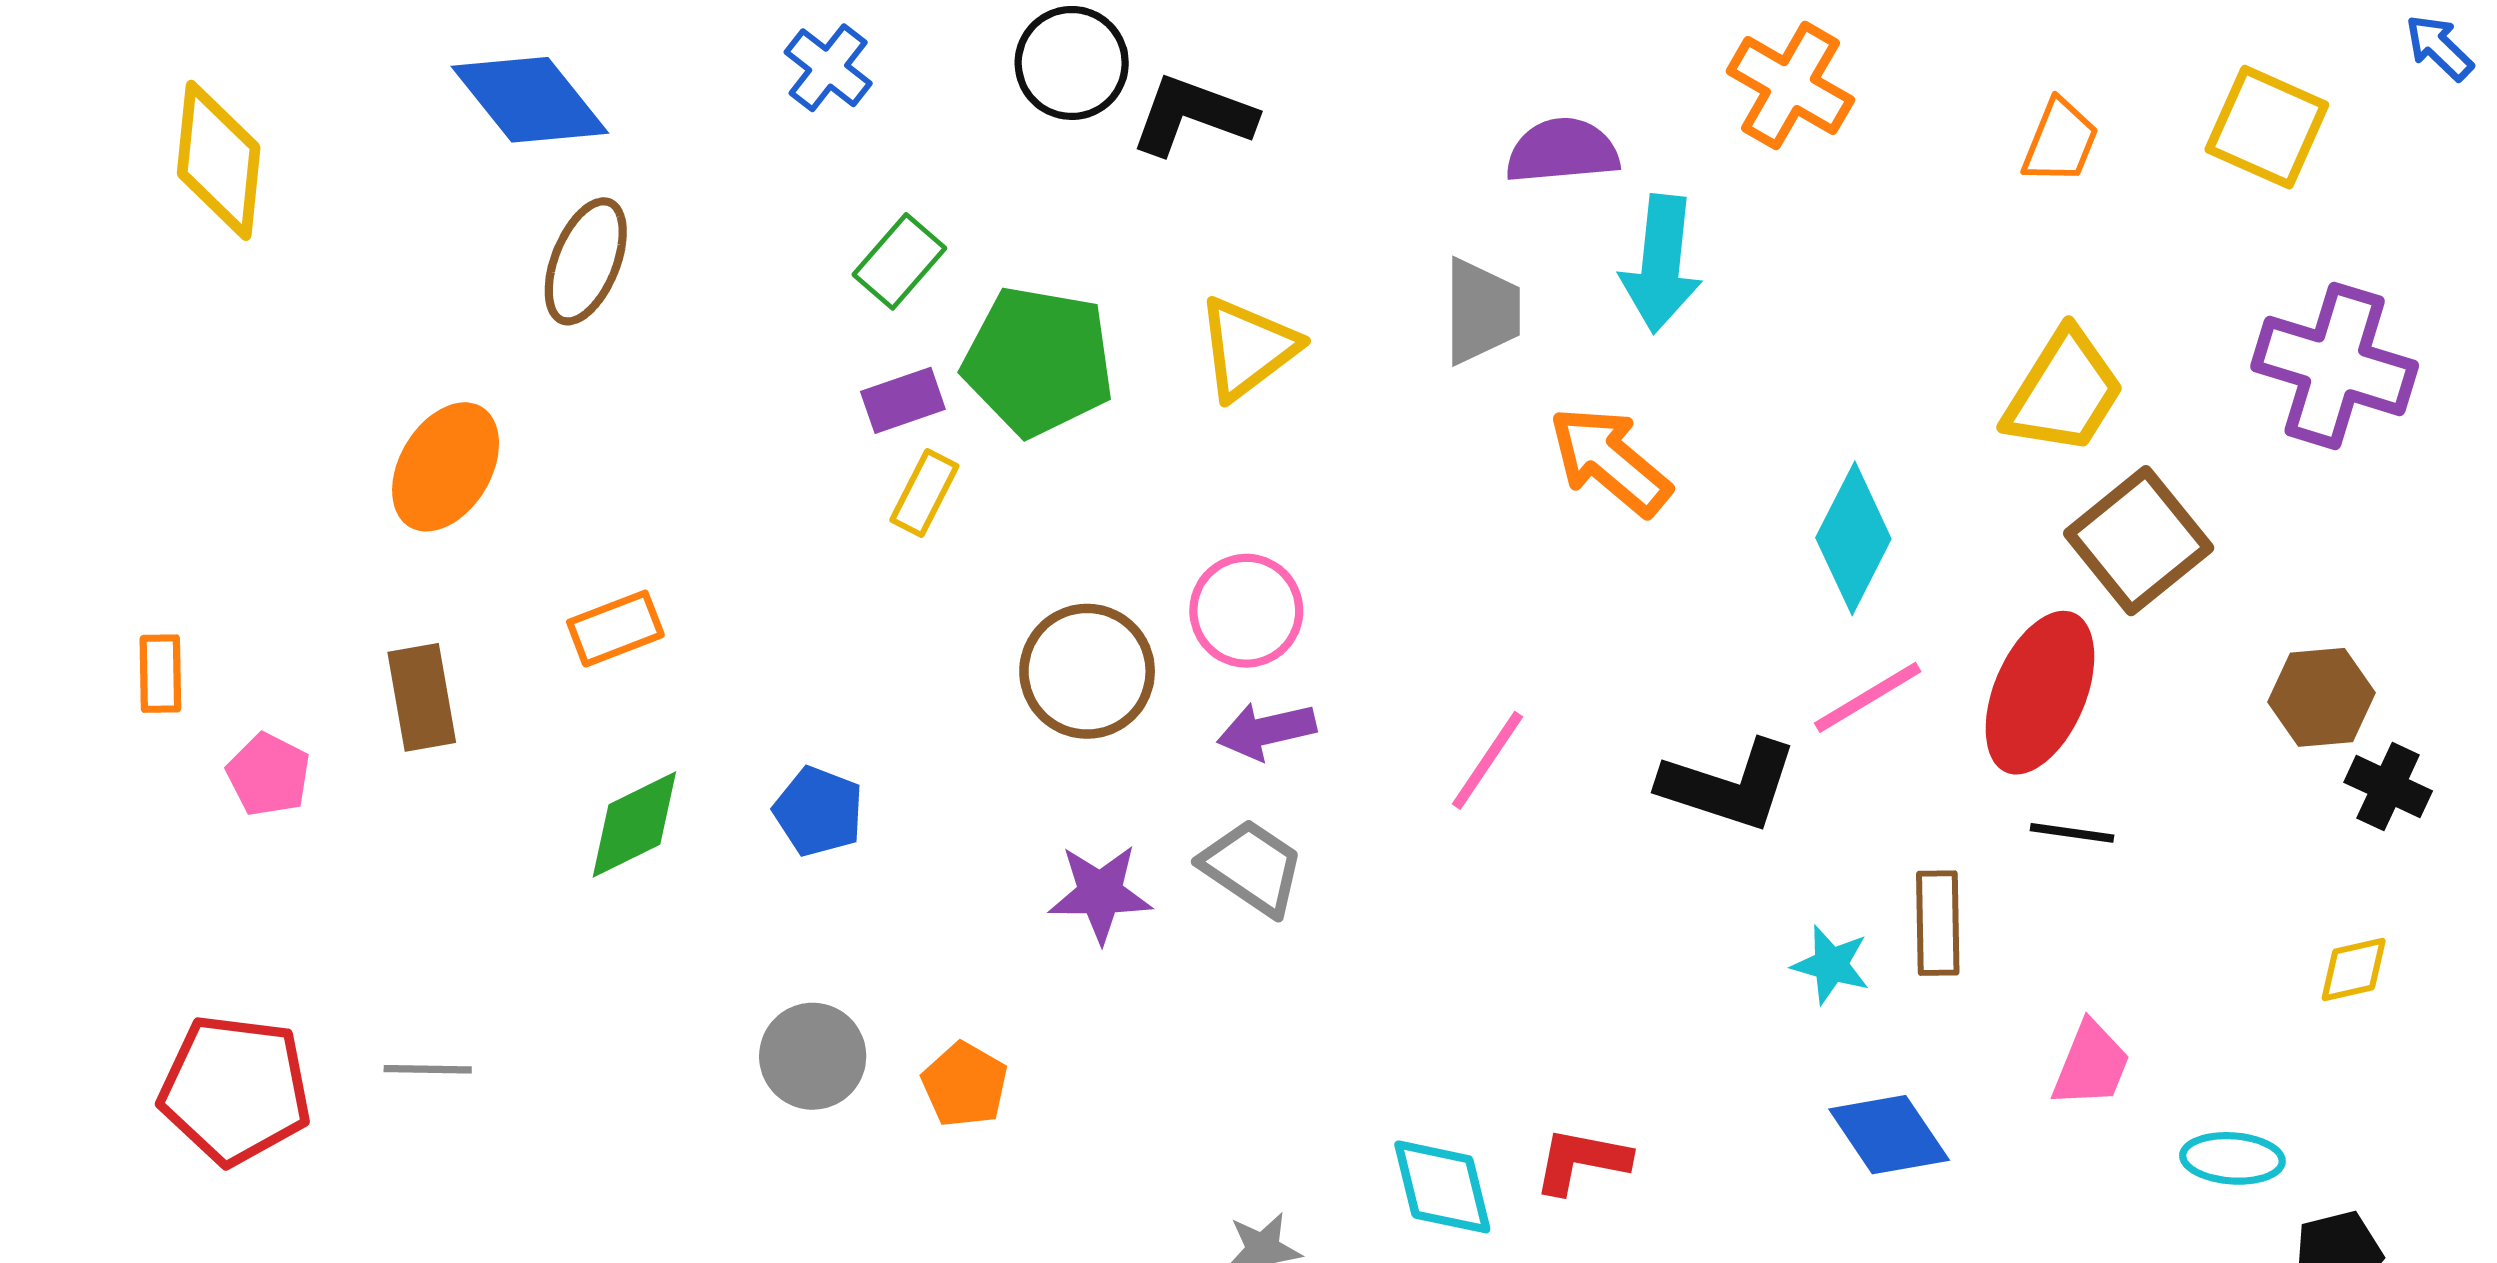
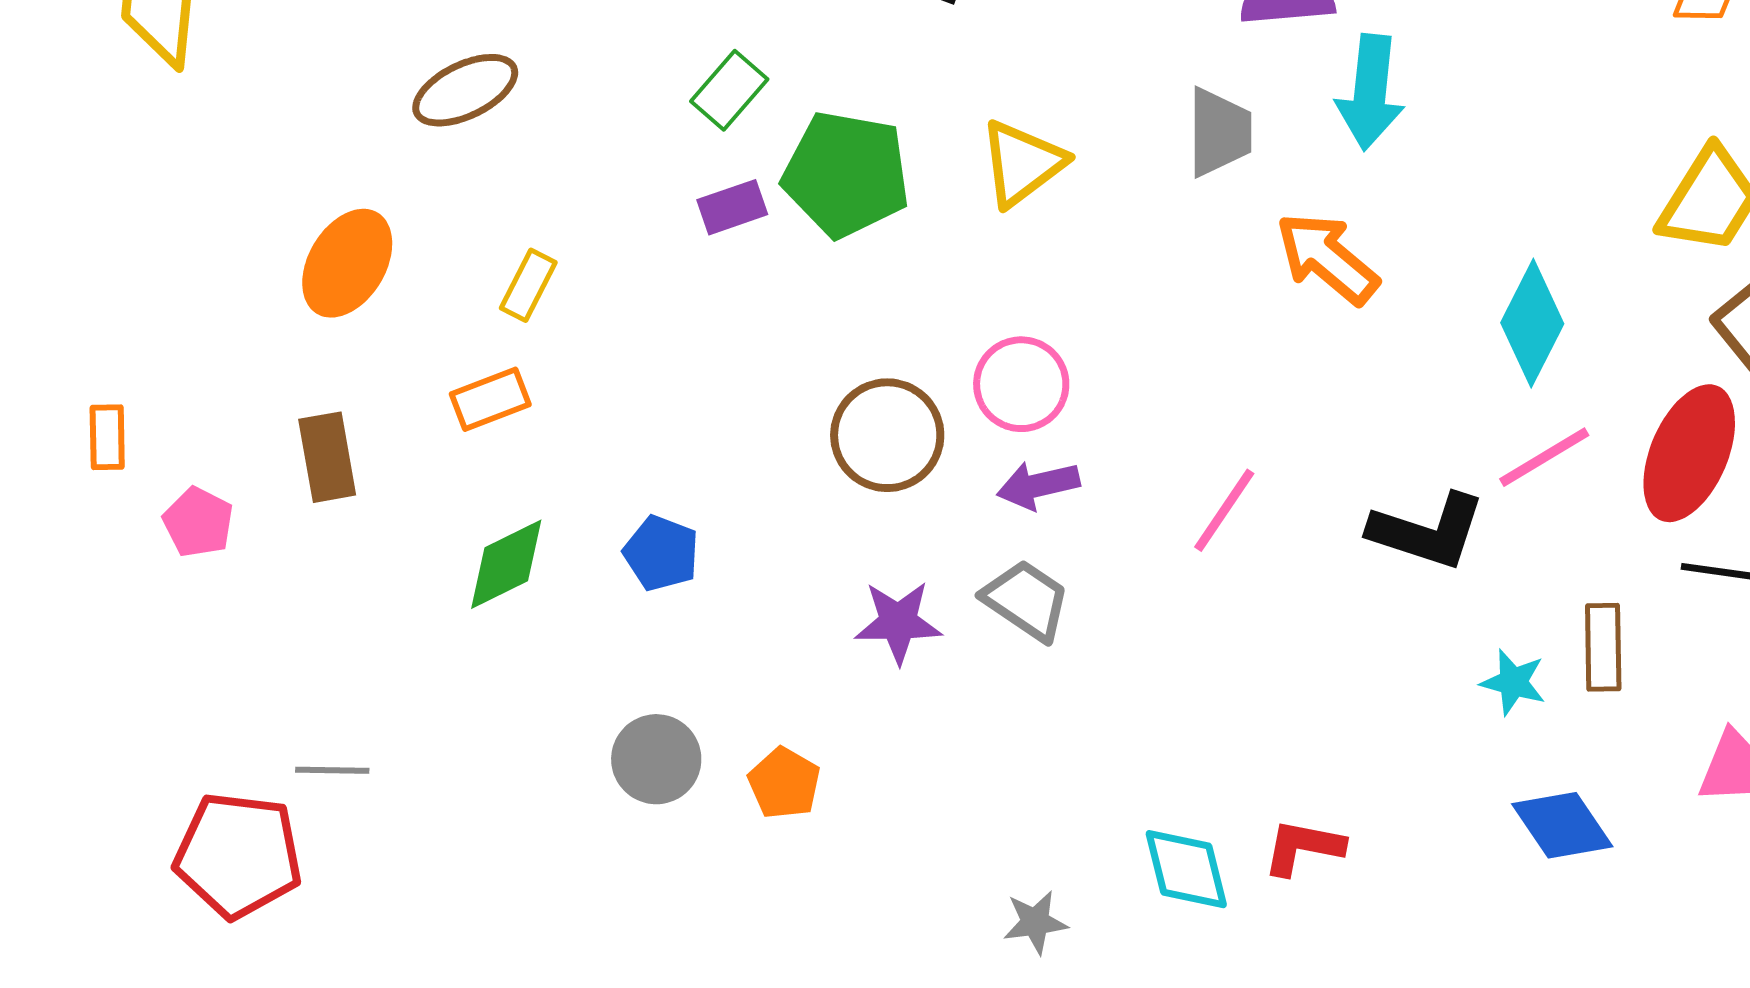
brown ellipse: (586, 261) -> (465, 90), turned 42
yellow rectangle: (924, 493) -> (528, 285), moved
red pentagon: (235, 1089) -> (238, 855), moved

